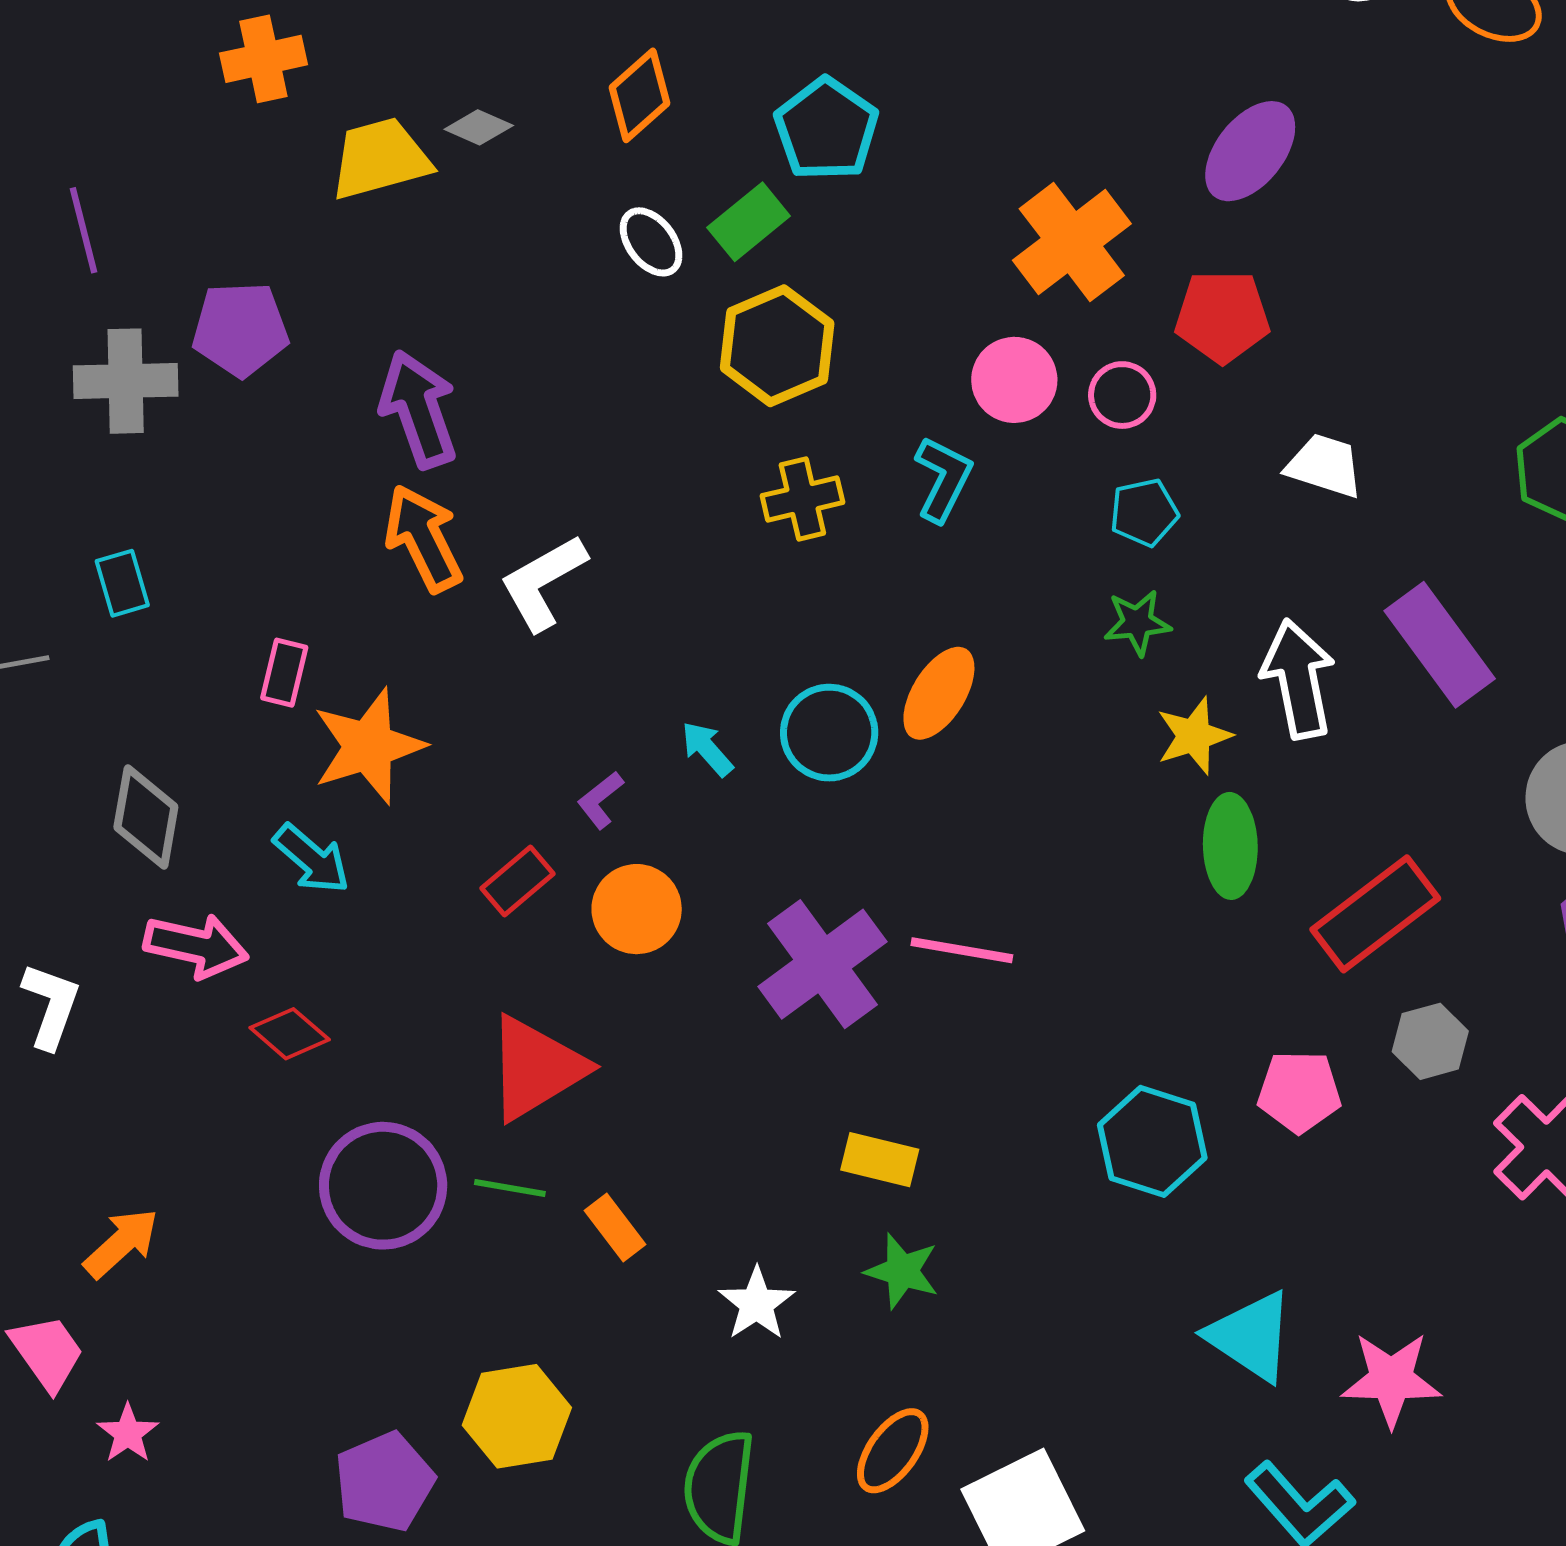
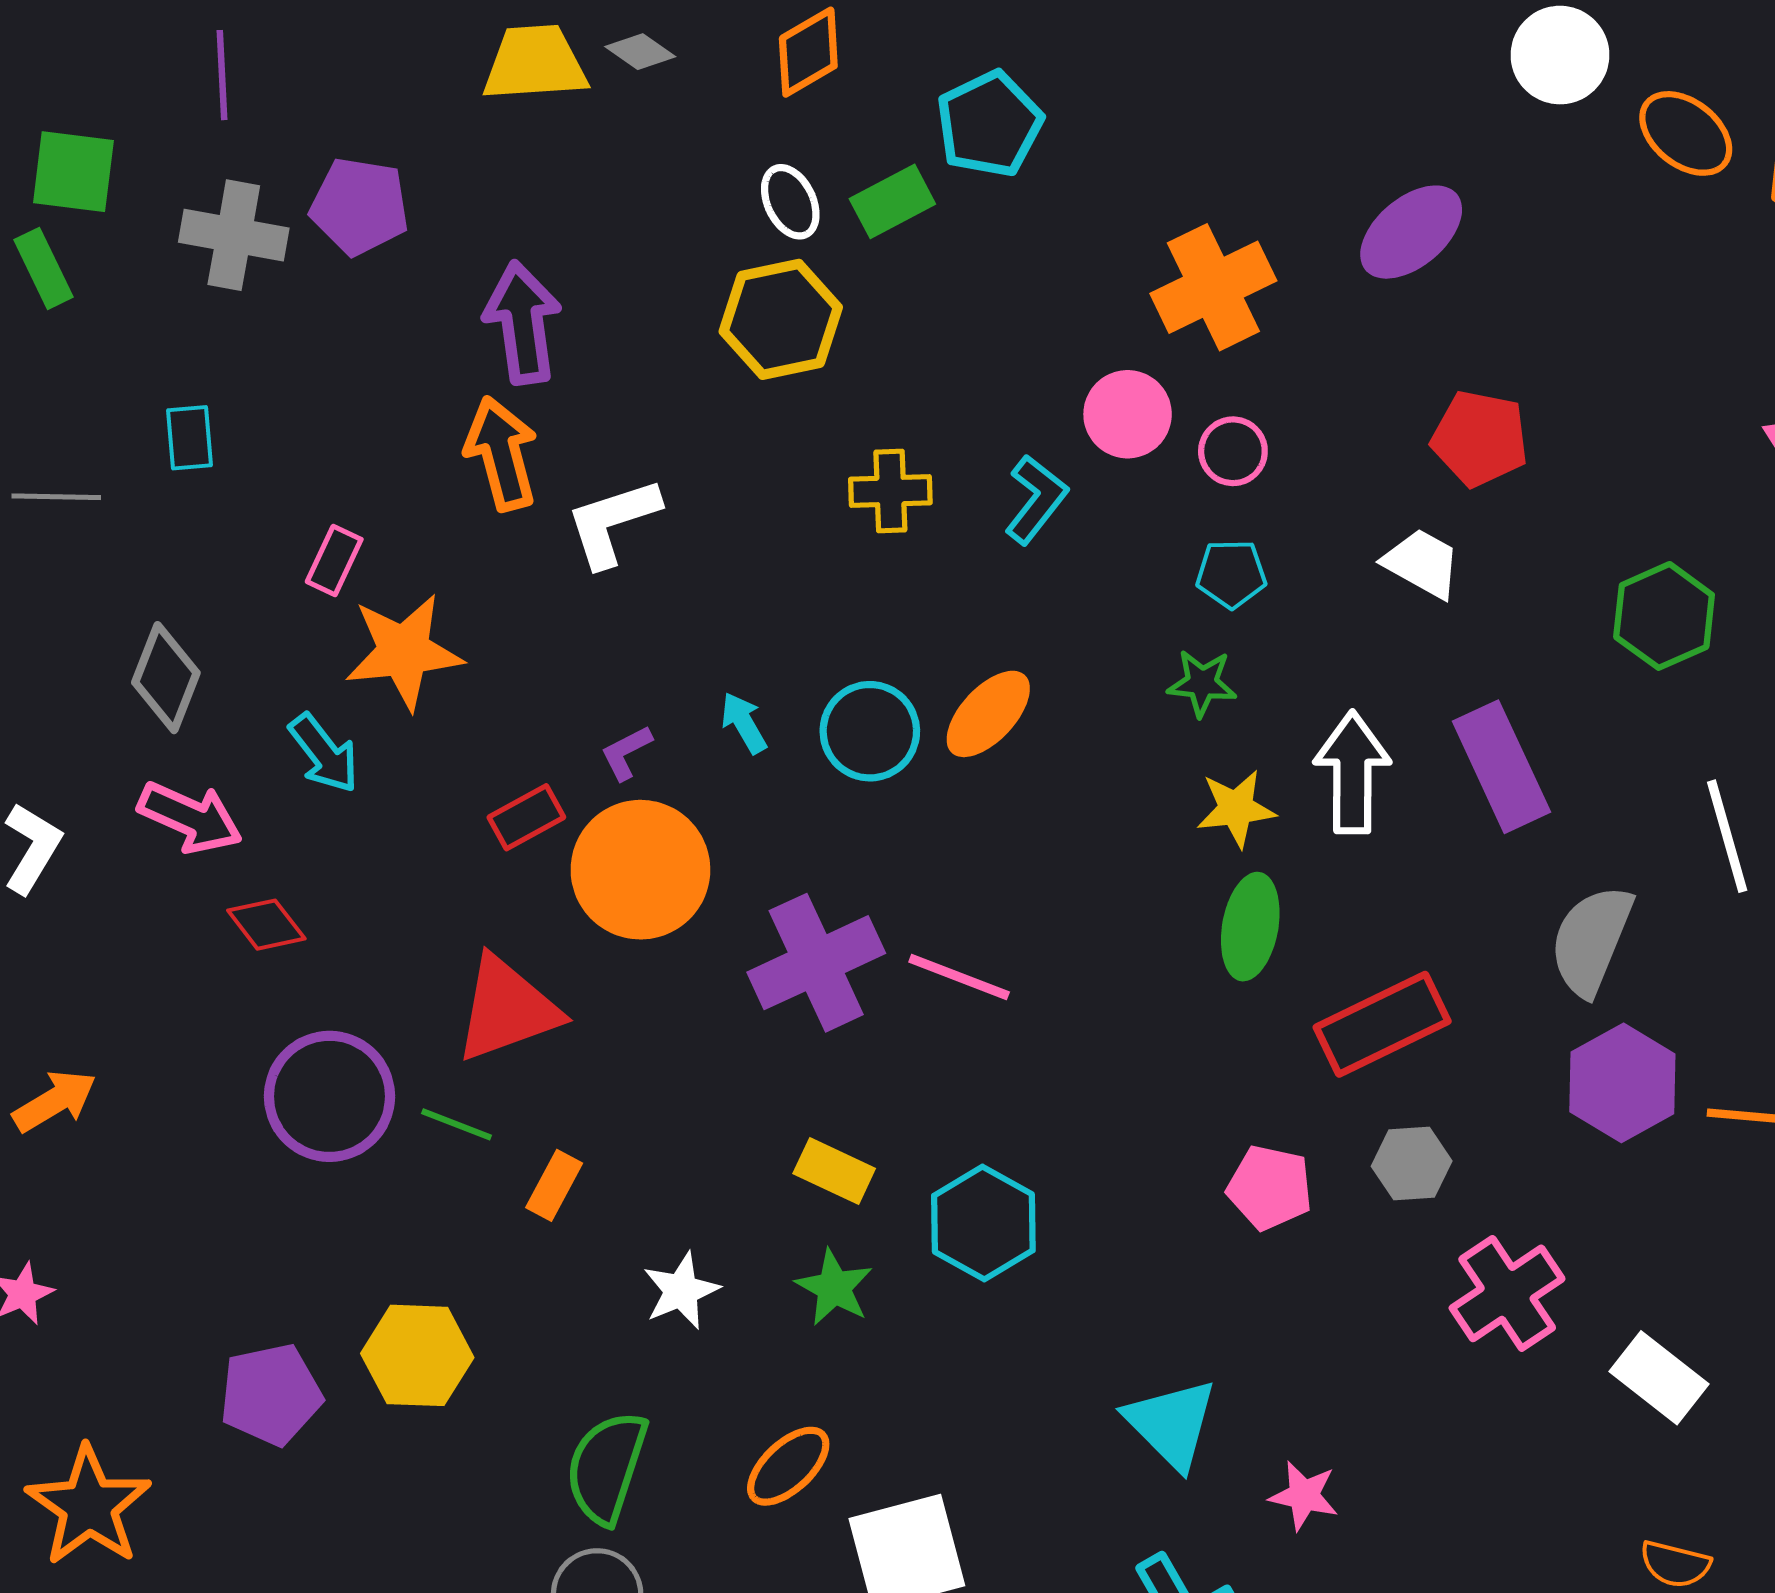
red pentagon: (1222, 316) -> (1480, 438), moved
yellow hexagon: (777, 346) -> (781, 319), moved
orange circle: (637, 909) -> (640, 870), size x1.5
cyan hexagon: (1152, 1141) -> (983, 1223), moved
orange rectangle: (615, 1227) -> (554, 1185), turned 54
pink star: (1391, 1379) -> (1304, 1496), size x0.7

